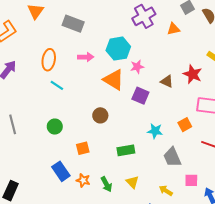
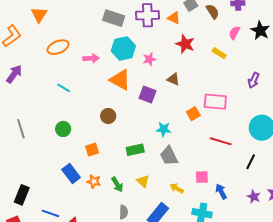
purple cross: (144, 16) -> (148, 15), turned 30
gray rectangle: (73, 24) -> (114, 18), moved
orange triangle: (173, 29) -> (174, 18), moved, turned 40
orange ellipse: (49, 60) -> (58, 47), moved, turned 60
pink star: (137, 67) -> (149, 59), moved
red star: (193, 74) -> (185, 44), moved
orange square: (185, 125) -> (193, 114), moved
gray trapezoid: (172, 157) -> (169, 156), moved

